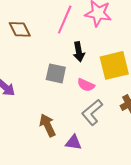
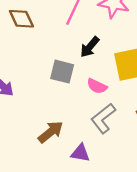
black arrow: (79, 52) -> (90, 47), turned 48
brown arrow: (48, 125) -> (51, 132), turned 75

